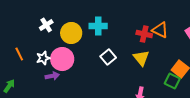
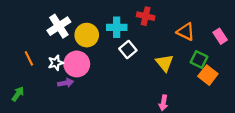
white cross: (46, 25) -> (59, 26), size x1.5
red cross: (144, 34) -> (146, 16), moved
white square: (108, 57) -> (128, 50), moved
green square: (172, 81) -> (199, 60), moved

